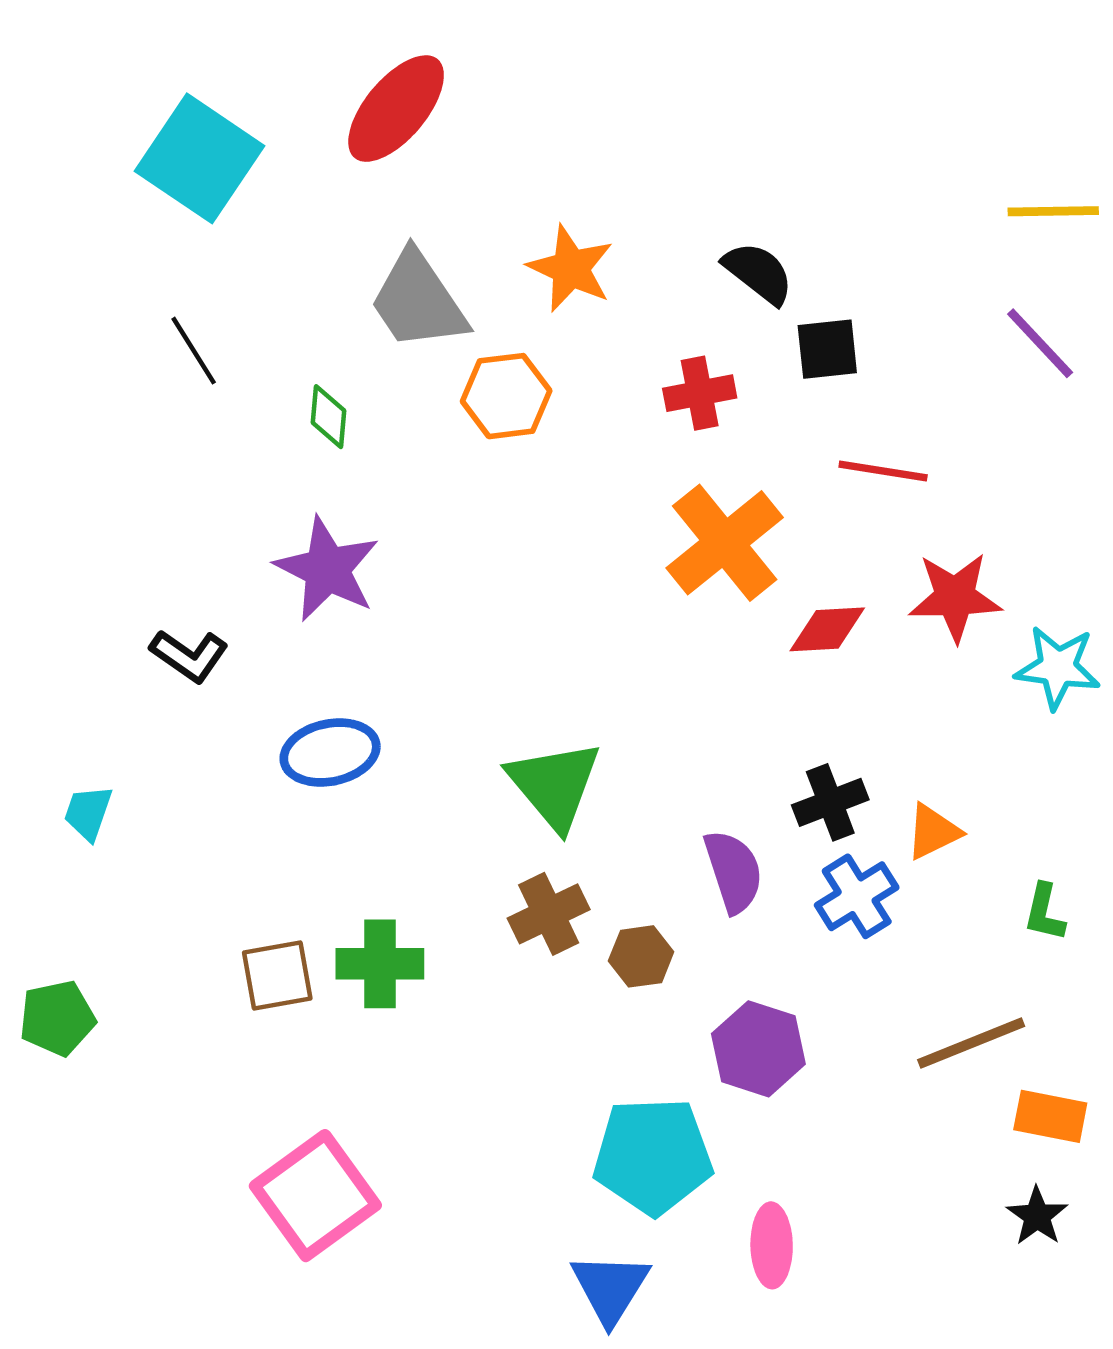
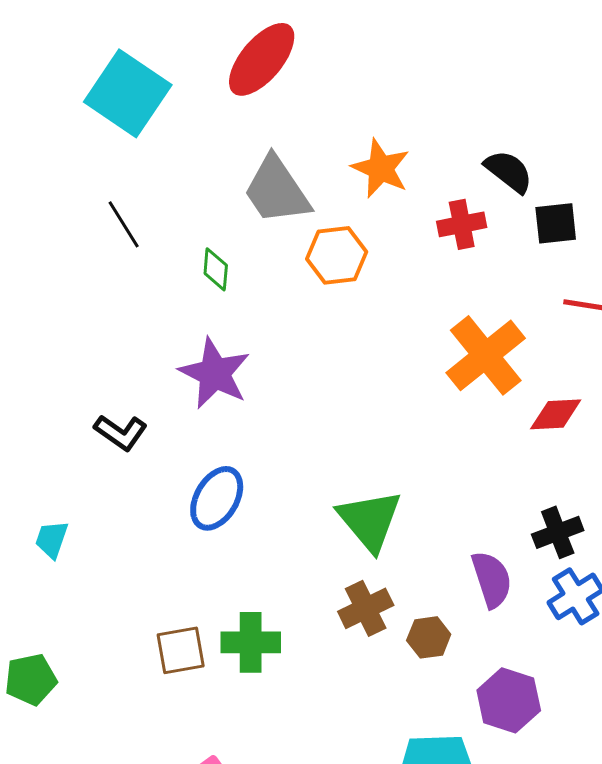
red cross: (700, 393) -> (462, 224), moved
blue ellipse: (330, 753) -> (217, 498), turned -48

